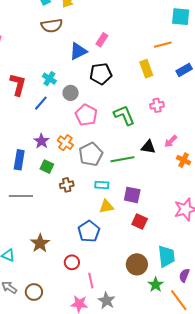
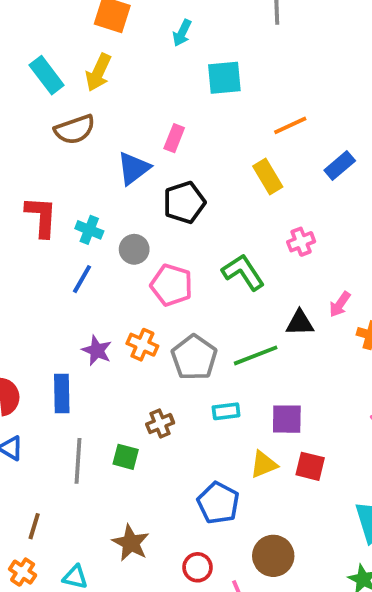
cyan square: (181, 17) -> (224, 78), moved
red L-shape: (18, 85) -> (41, 217), moved
green square: (47, 167) -> (126, 457), moved
gray line: (21, 196) -> (78, 461), turned -75
yellow triangle: (106, 206) -> (264, 464), moved
brown circle: (137, 264) -> (273, 556), moved

